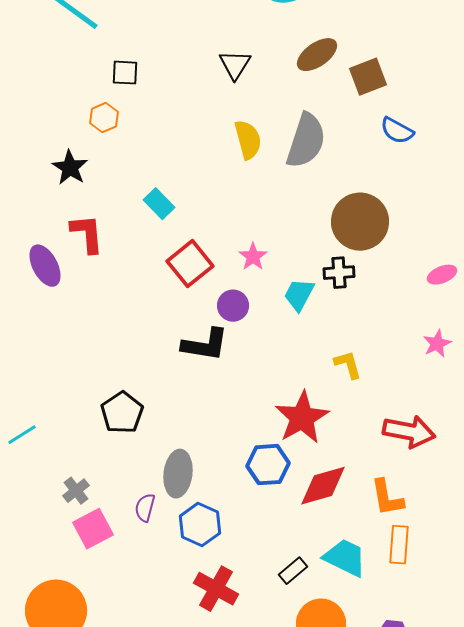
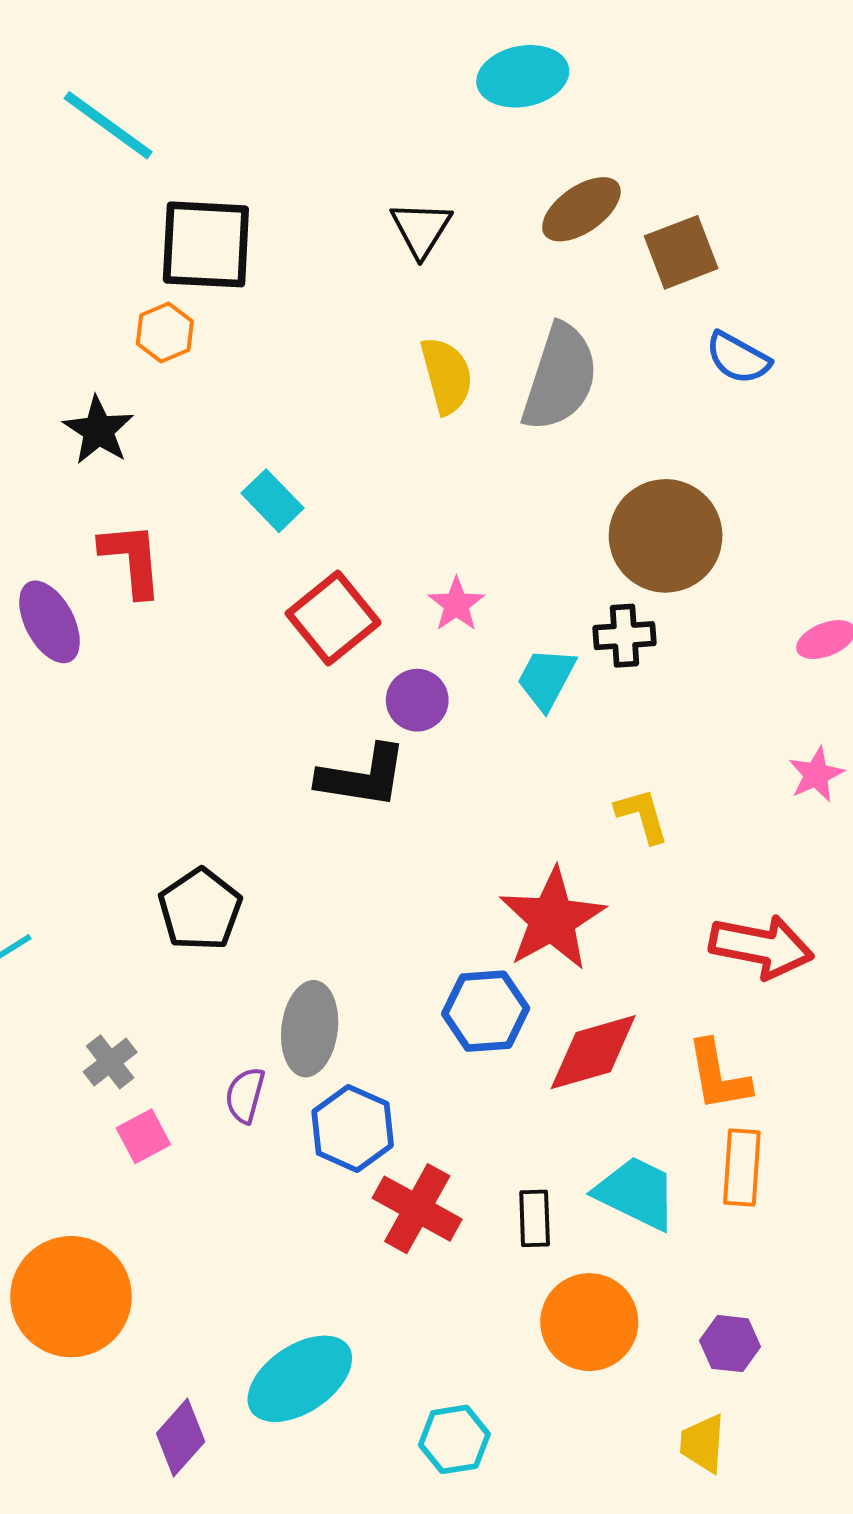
black square: (125, 73) -> (206, 244), size x1.8
pink square: (93, 529) -> (143, 1136), size x0.7
black rectangle: (293, 571) -> (535, 1218), turned -52
red cross: (216, 589) -> (417, 1209), moved

